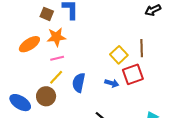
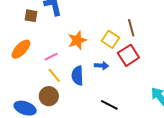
orange star: (56, 37) -> (77, 40), moved
yellow line: (56, 77) -> (54, 75), turned -70
blue arrow: (112, 83) -> (102, 66), moved

